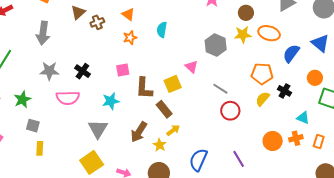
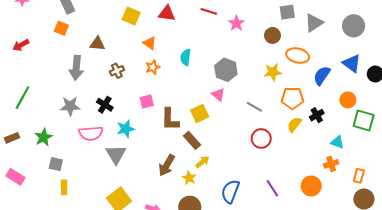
brown triangle: (78, 12) -> (97, 44), turned 49
brown cross: (97, 22) -> (117, 71), moved
gray arrow: (43, 33) -> (76, 68), moved
yellow star: (243, 35) -> (273, 72), moved
gray hexagon: (216, 45) -> (226, 70), moved
gray line: (220, 89) -> (254, 107), moved
black cross: (284, 91) -> (317, 115), turned 32
cyan star: (111, 101) -> (126, 129), moved
gray triangle: (98, 129) -> (116, 154), moved
orange circle: (273, 141) -> (311, 186), moved
orange rectangle: (319, 142) -> (359, 176), moved

